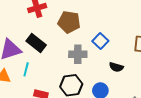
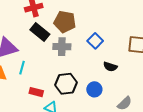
black rectangle: (36, 43) -> (40, 32), moved
gray cross: (78, 54) -> (62, 47), moved

